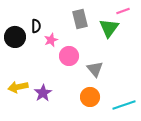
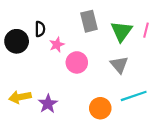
pink line: (123, 11) -> (146, 30), moved, turned -56
gray triangle: (95, 69) -> (119, 65), moved
cyan line: (124, 105) -> (134, 96), moved

